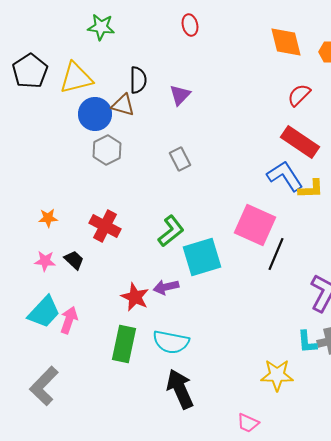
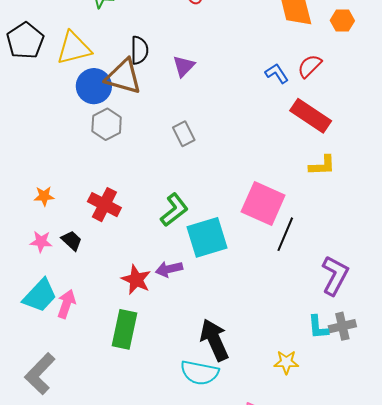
brown triangle: (123, 105) -> (123, 77), size x1.5
blue L-shape: (285, 176) -> (277, 73), moved, size x0.6
cyan semicircle: (171, 342) -> (200, 373), moved
yellow star: (277, 375) -> (286, 362), size x0.7
black arrow: (180, 389) -> (214, 340), moved

